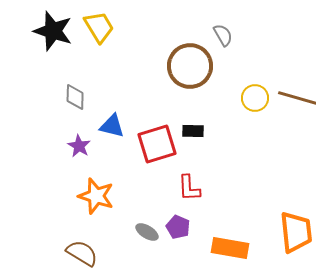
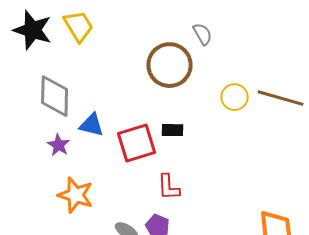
gray diamond: (75, 97) -> (55, 96), size x1.6

